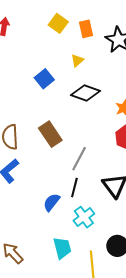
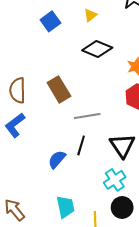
blue square: (44, 79) -> (50, 21), moved
gray line: (79, 159) -> (87, 116), turned 50
cyan cross: (84, 217) -> (115, 180), moved

